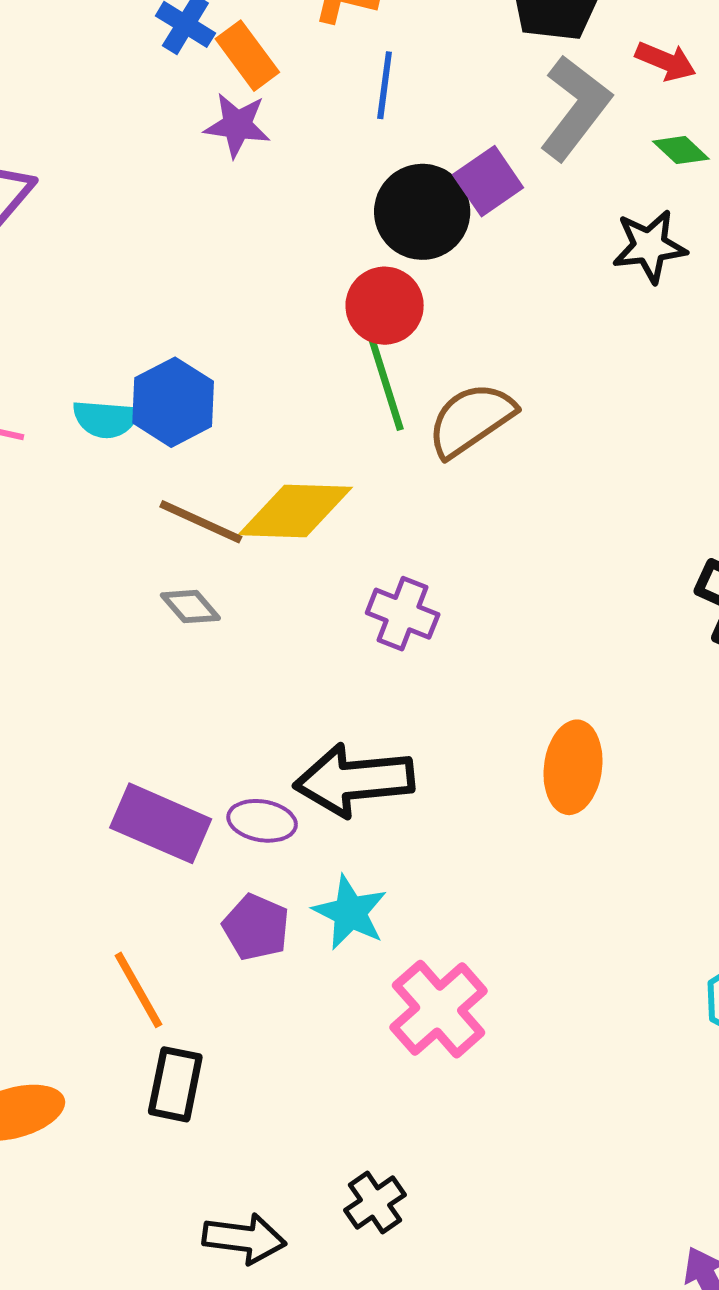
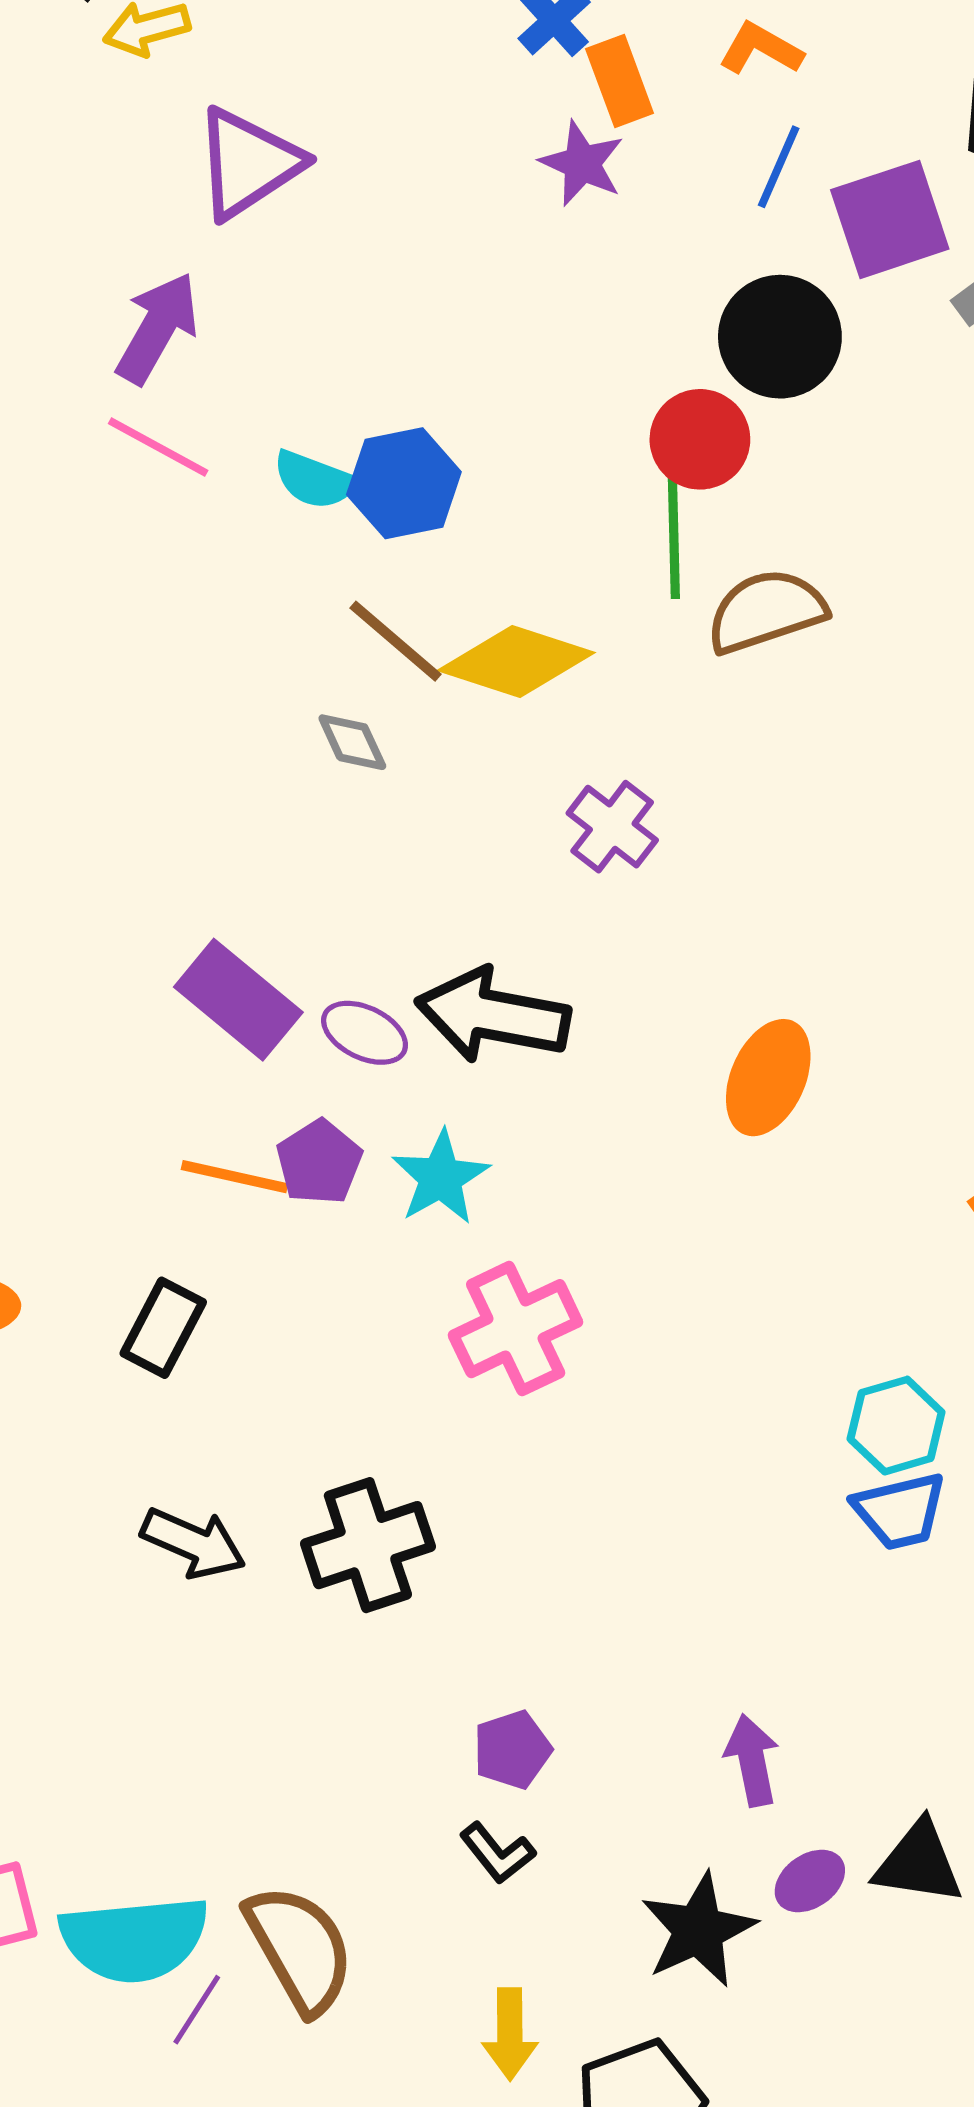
purple square: (488, 181) -> (890, 219), moved, size x1.4
orange line: (138, 990) -> (234, 1177), moved, turned -64
black cross: (375, 1202) -> (368, 1545), size x1.6

